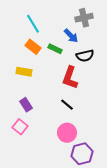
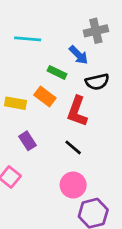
cyan line: (33, 24) -> (28, 39), turned -54
orange rectangle: (33, 47) -> (45, 97), moved
purple rectangle: (26, 105) -> (28, 141), moved

